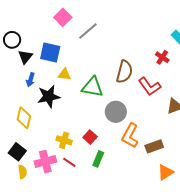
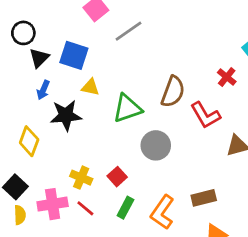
green triangle: (93, 87) -> (127, 108), turned -35
orange L-shape: (130, 136) -> (162, 212), moved

